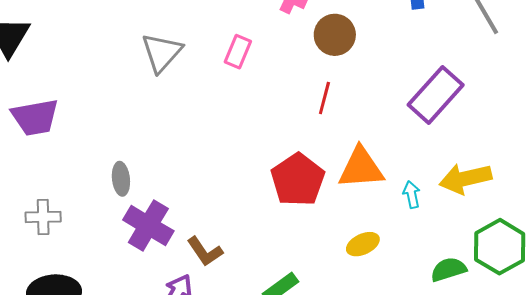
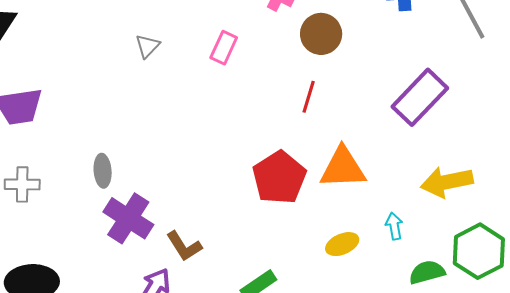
gray triangle: (162, 53) -> (147, 46), size x0.6
cyan arrow: (412, 194) -> (394, 226), moved
gray cross: (43, 217) -> (22, 184), moved

